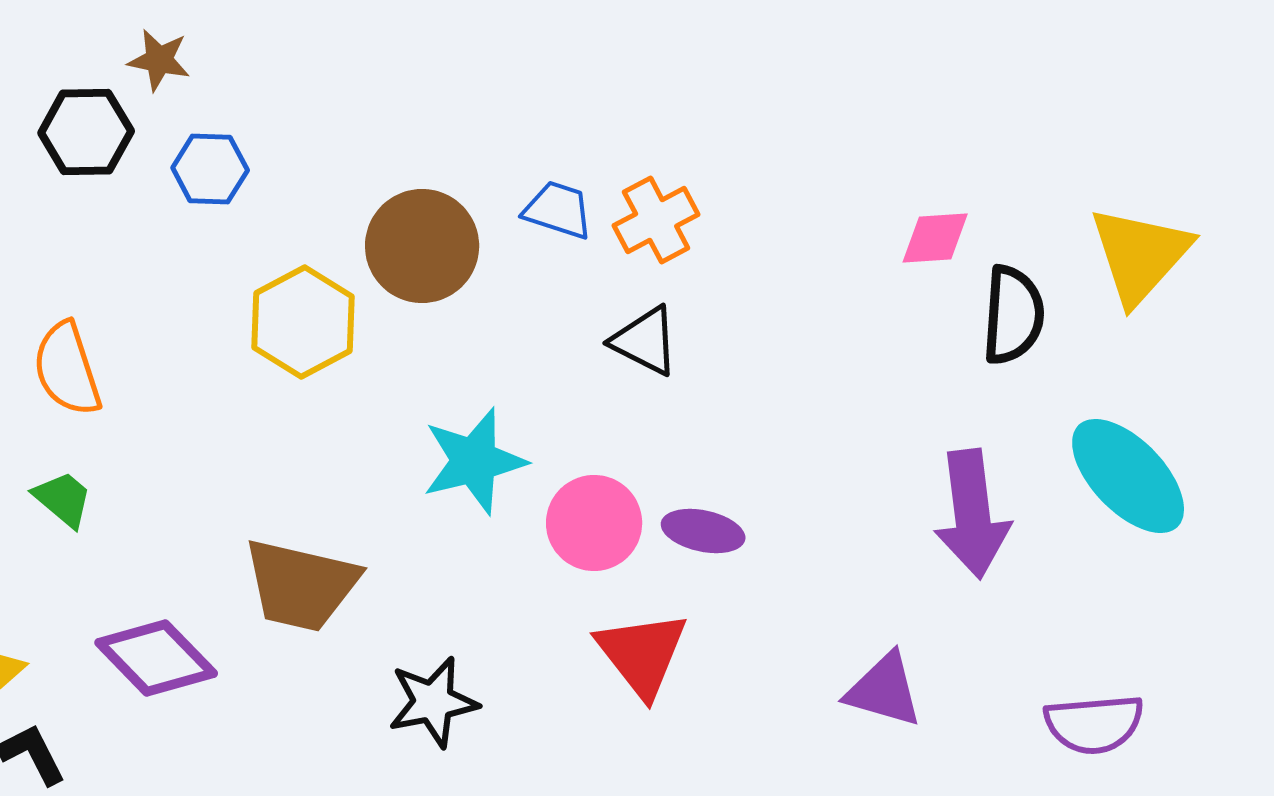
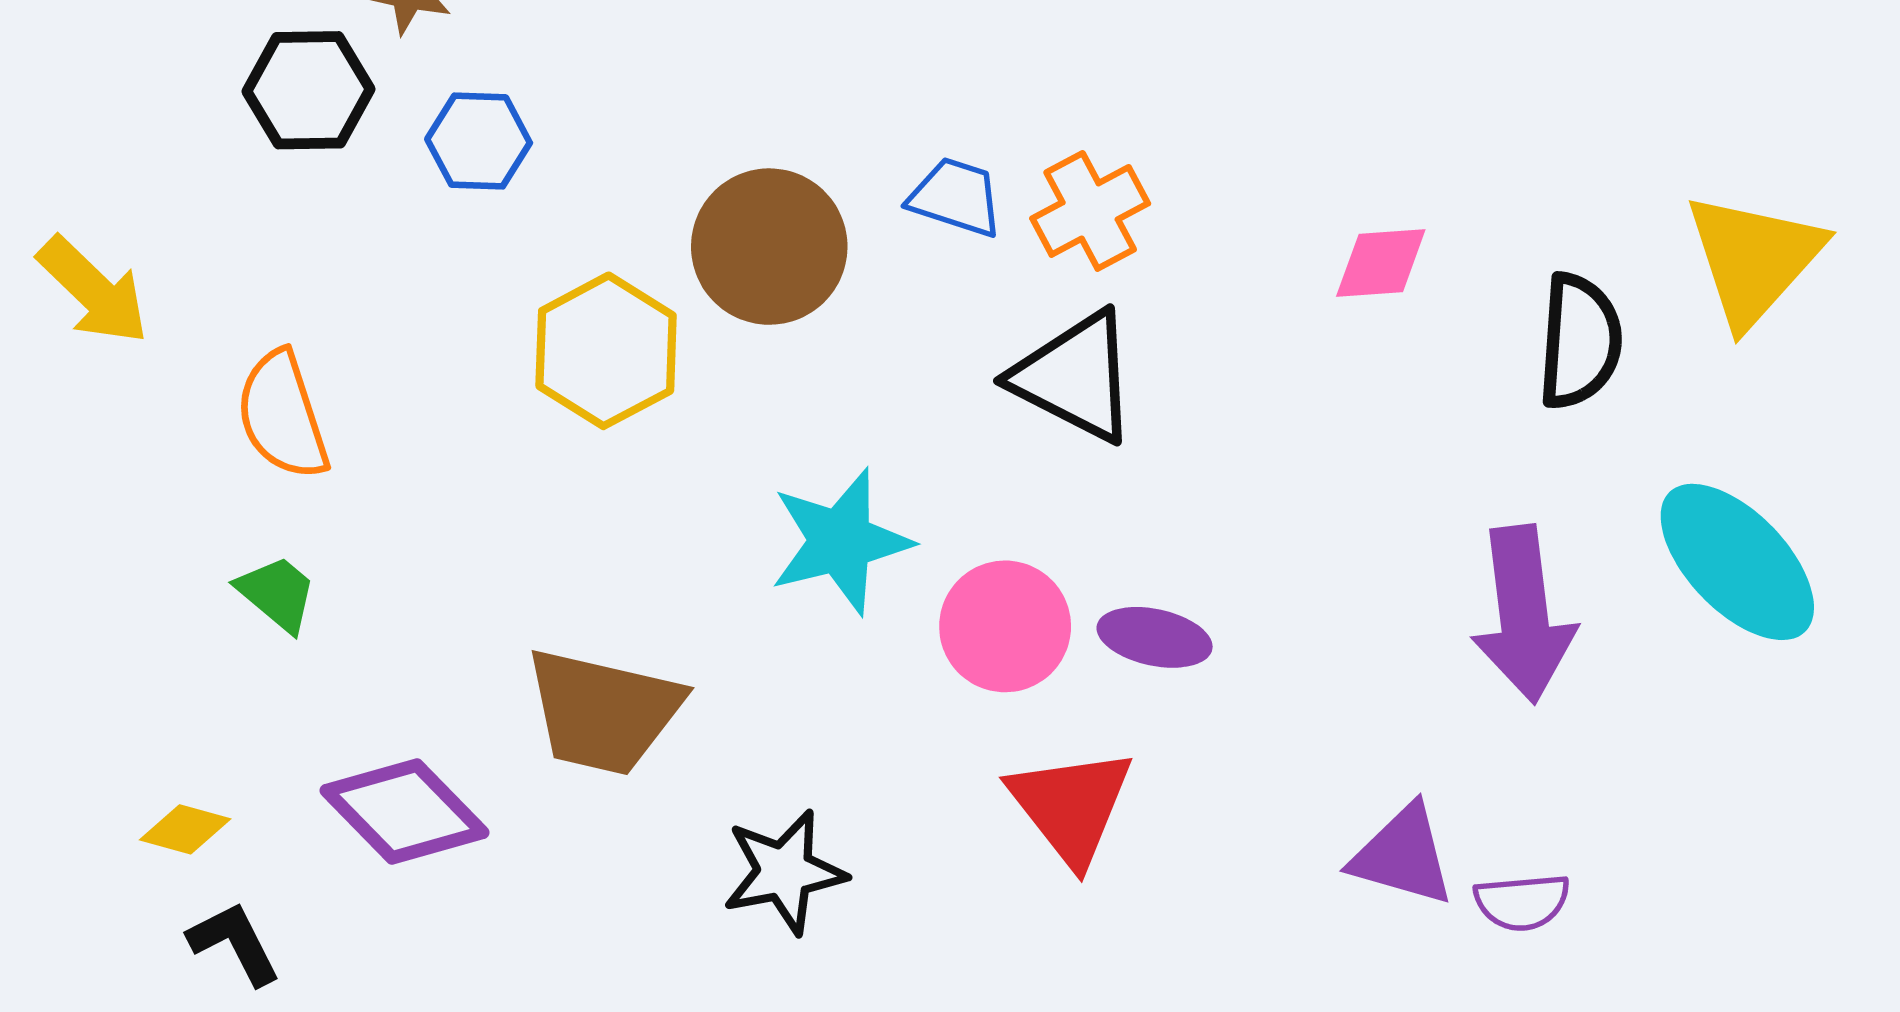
pink diamond: (935, 238) -> (1381, 263), moved
black triangle: (645, 341) -> (1075, 377), size x1.4
purple semicircle: (1094, 724) -> (1522, 902), moved, size x0.7

